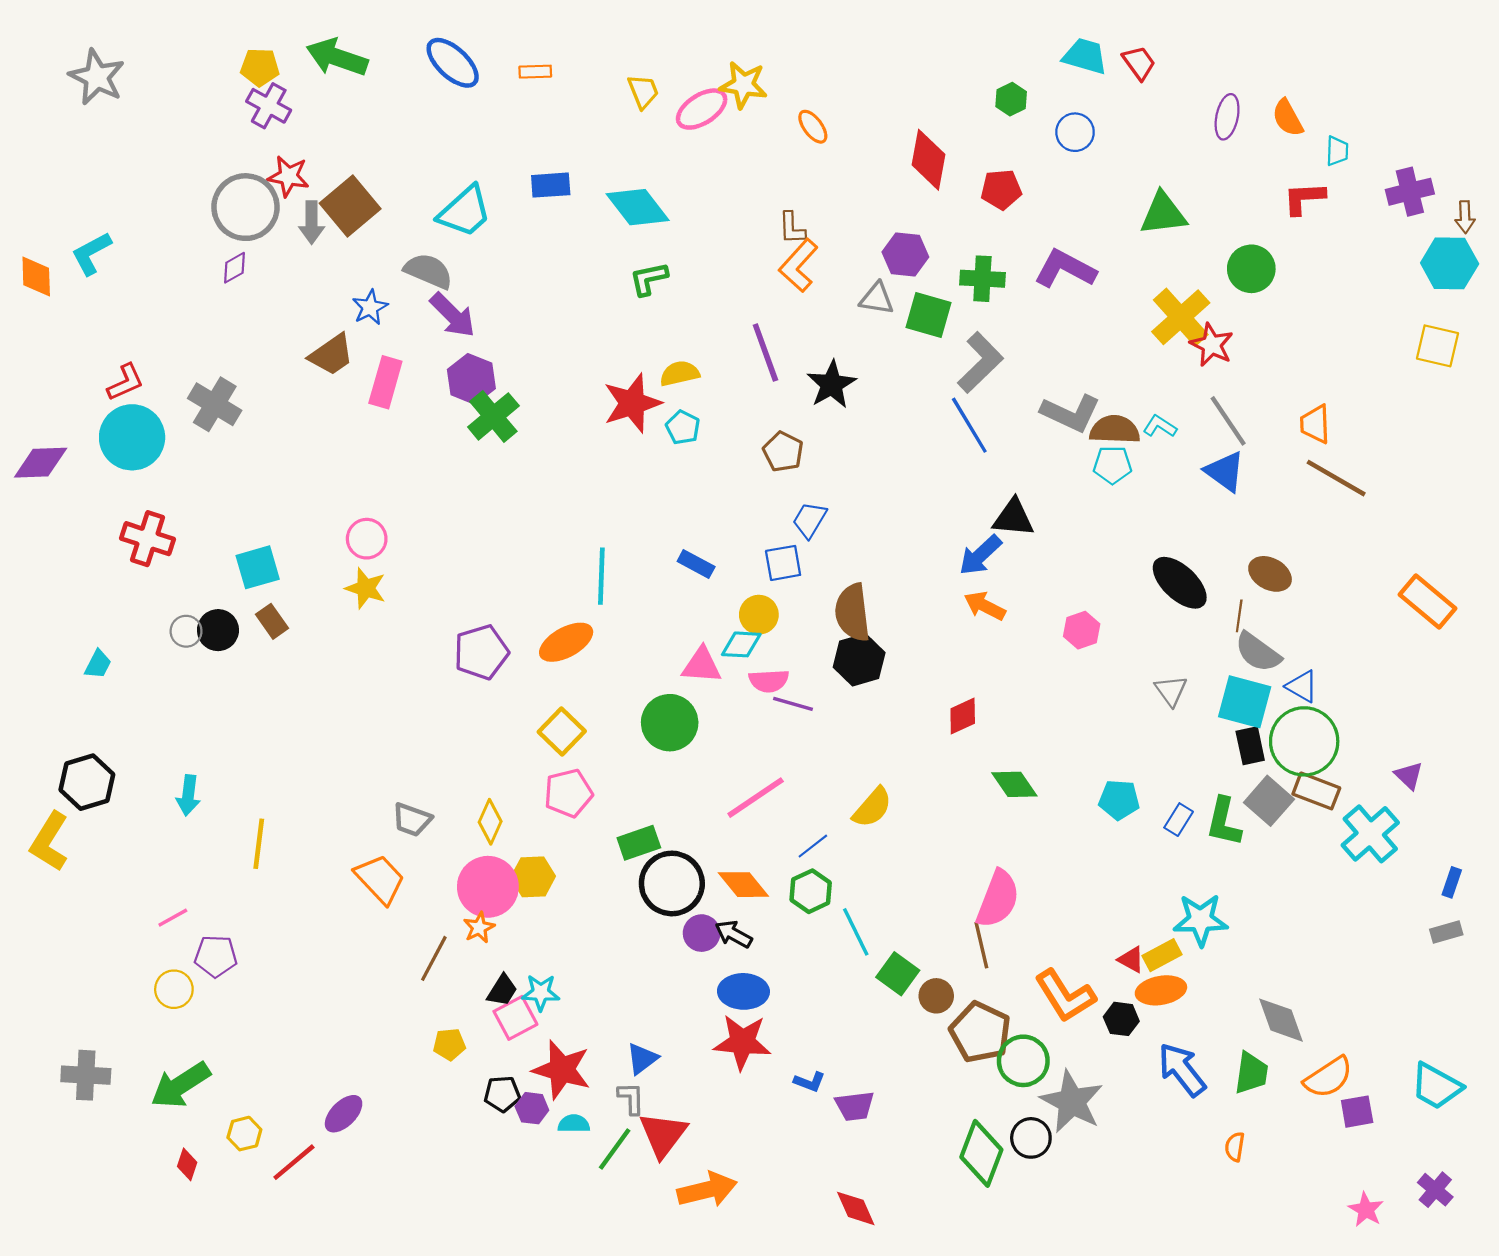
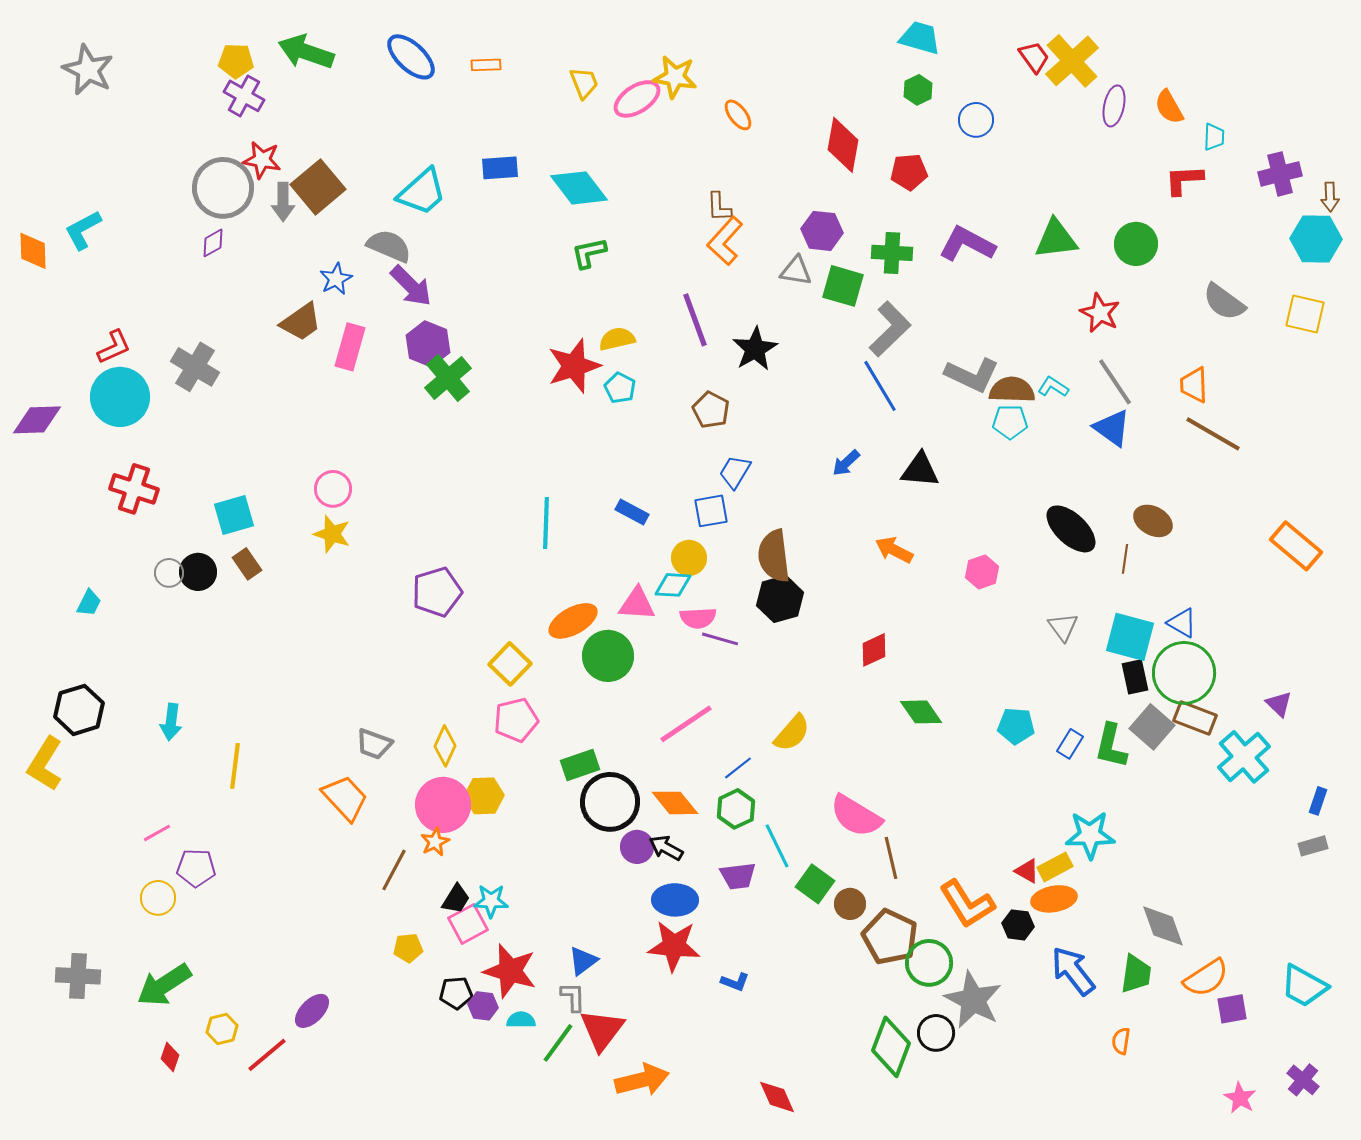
cyan trapezoid: (1085, 56) -> (920, 38), moved
green triangle: (1163, 214) -> (1056, 239), moved
yellow cross: (1181, 317) -> (1072, 61), moved
blue arrow: (980, 555) -> (846, 463), moved, size x0.7
orange ellipse: (566, 642) -> (573, 621), moved
gray semicircle: (1258, 652) -> (1224, 302), moved
pink semicircle: (998, 899) -> (856, 816), moved, turned 100
purple trapezoid: (855, 1106) -> (738, 876), moved

